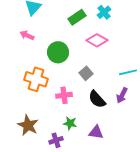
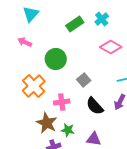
pink diamond: (97, 40) -> (111, 47), moved
orange cross: (36, 79) -> (34, 86), turned 30
brown star: (28, 125) -> (47, 123), moved

